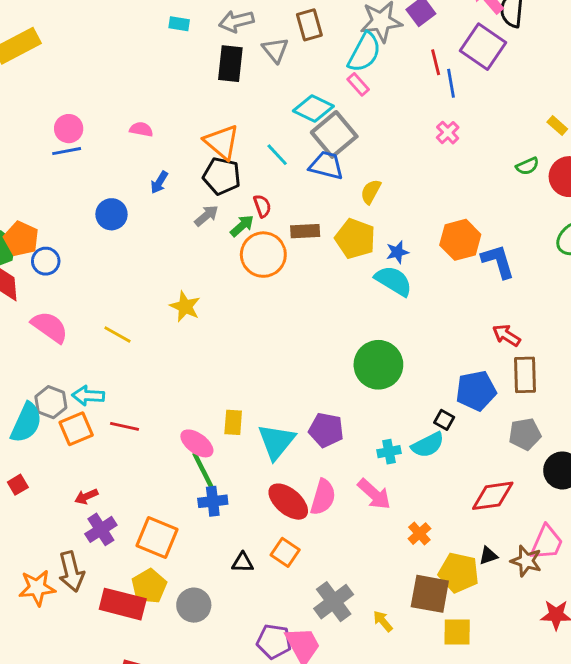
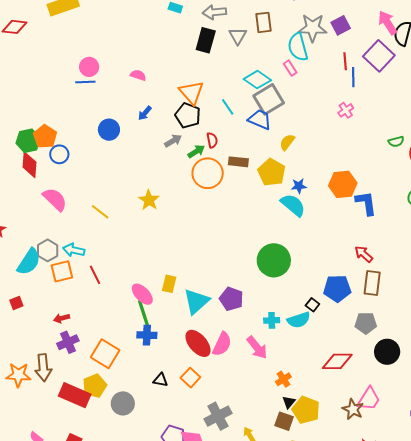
cyan semicircle: (364, 52) -> (298, 47), turned 128
red line: (124, 426) -> (95, 275), turned 42
black triangle: (488, 556) -> (289, 402), moved, turned -40
brown square: (430, 594) -> (284, 421), size x0.7

